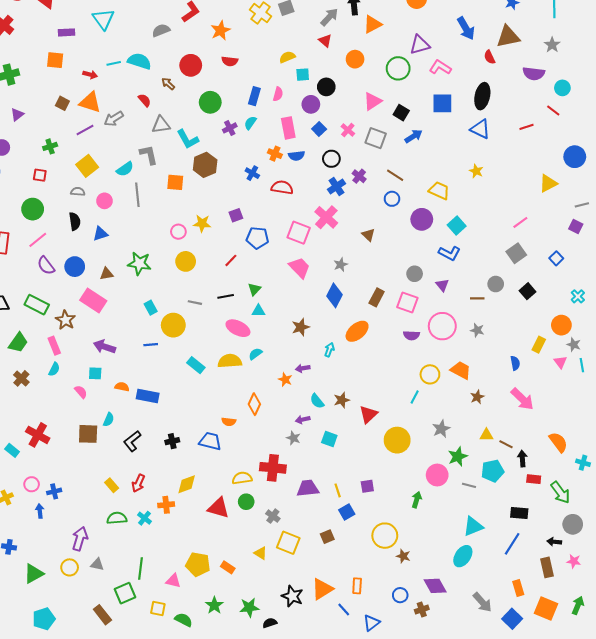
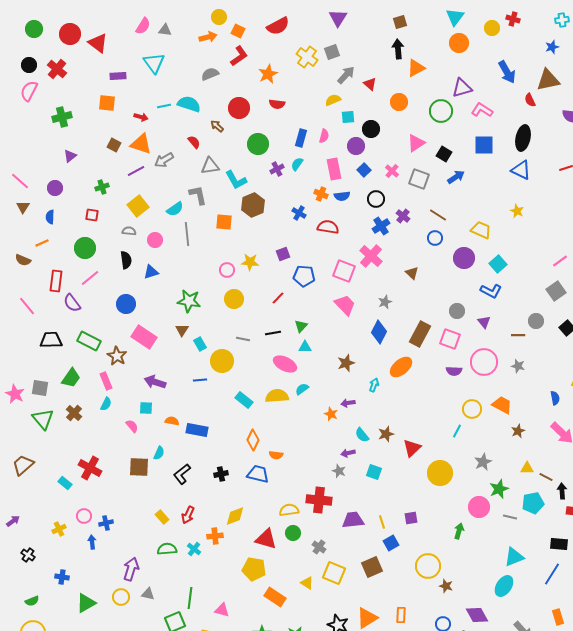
gray arrow: (329, 17) -> (346, 75), moved
purple semicircle: (46, 266) -> (72, 303), moved
brown triangle: (107, 274) -> (182, 330), moved, turned -48
brown rectangle: (377, 297) -> (420, 334), size x1.4
orange diamond: (254, 404) -> (253, 440), moved
brown square: (327, 537) -> (372, 567), size x1.5
yellow pentagon: (198, 564) -> (254, 569), moved
orange rectangle: (228, 567) -> (275, 597), size x1.5

